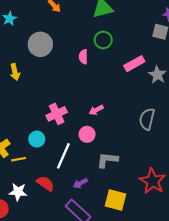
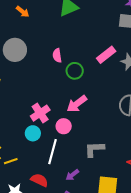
green circle: (103, 40) -> (75, 71), moved
pink arrow: (96, 110) -> (77, 104), size x1.5
pink circle: (87, 134) -> (64, 126), moved
cyan circle: (37, 139) -> (33, 133), moved

